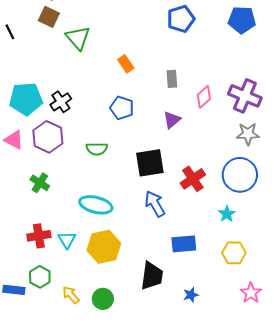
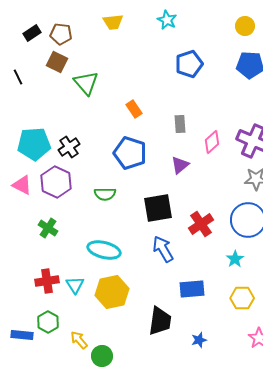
blue pentagon: (122, 108) -> (130, 153), size x1.4
green circle: (103, 299) -> (102, 356), moved

